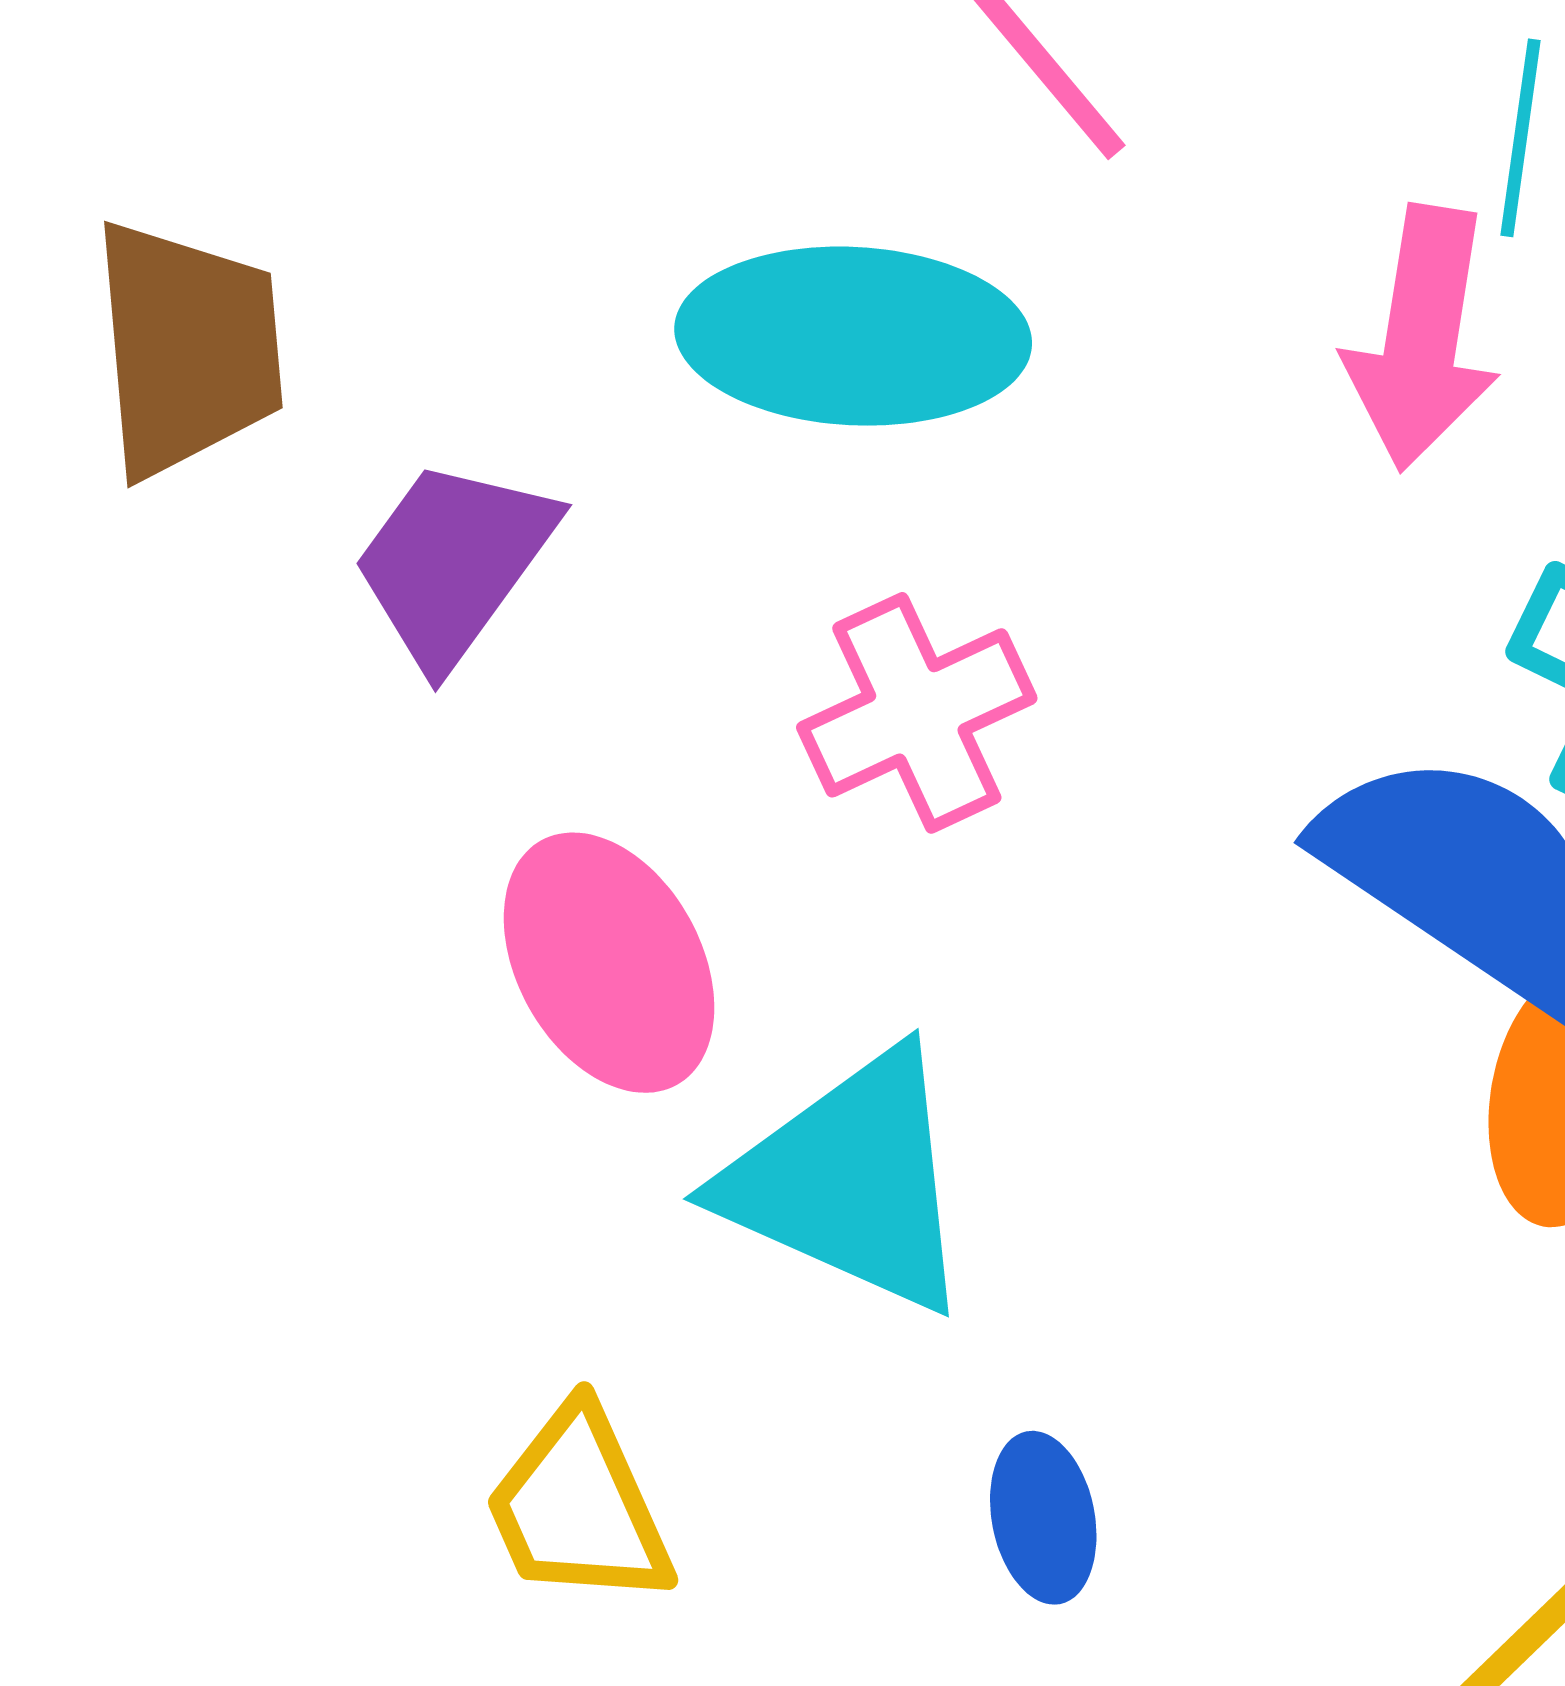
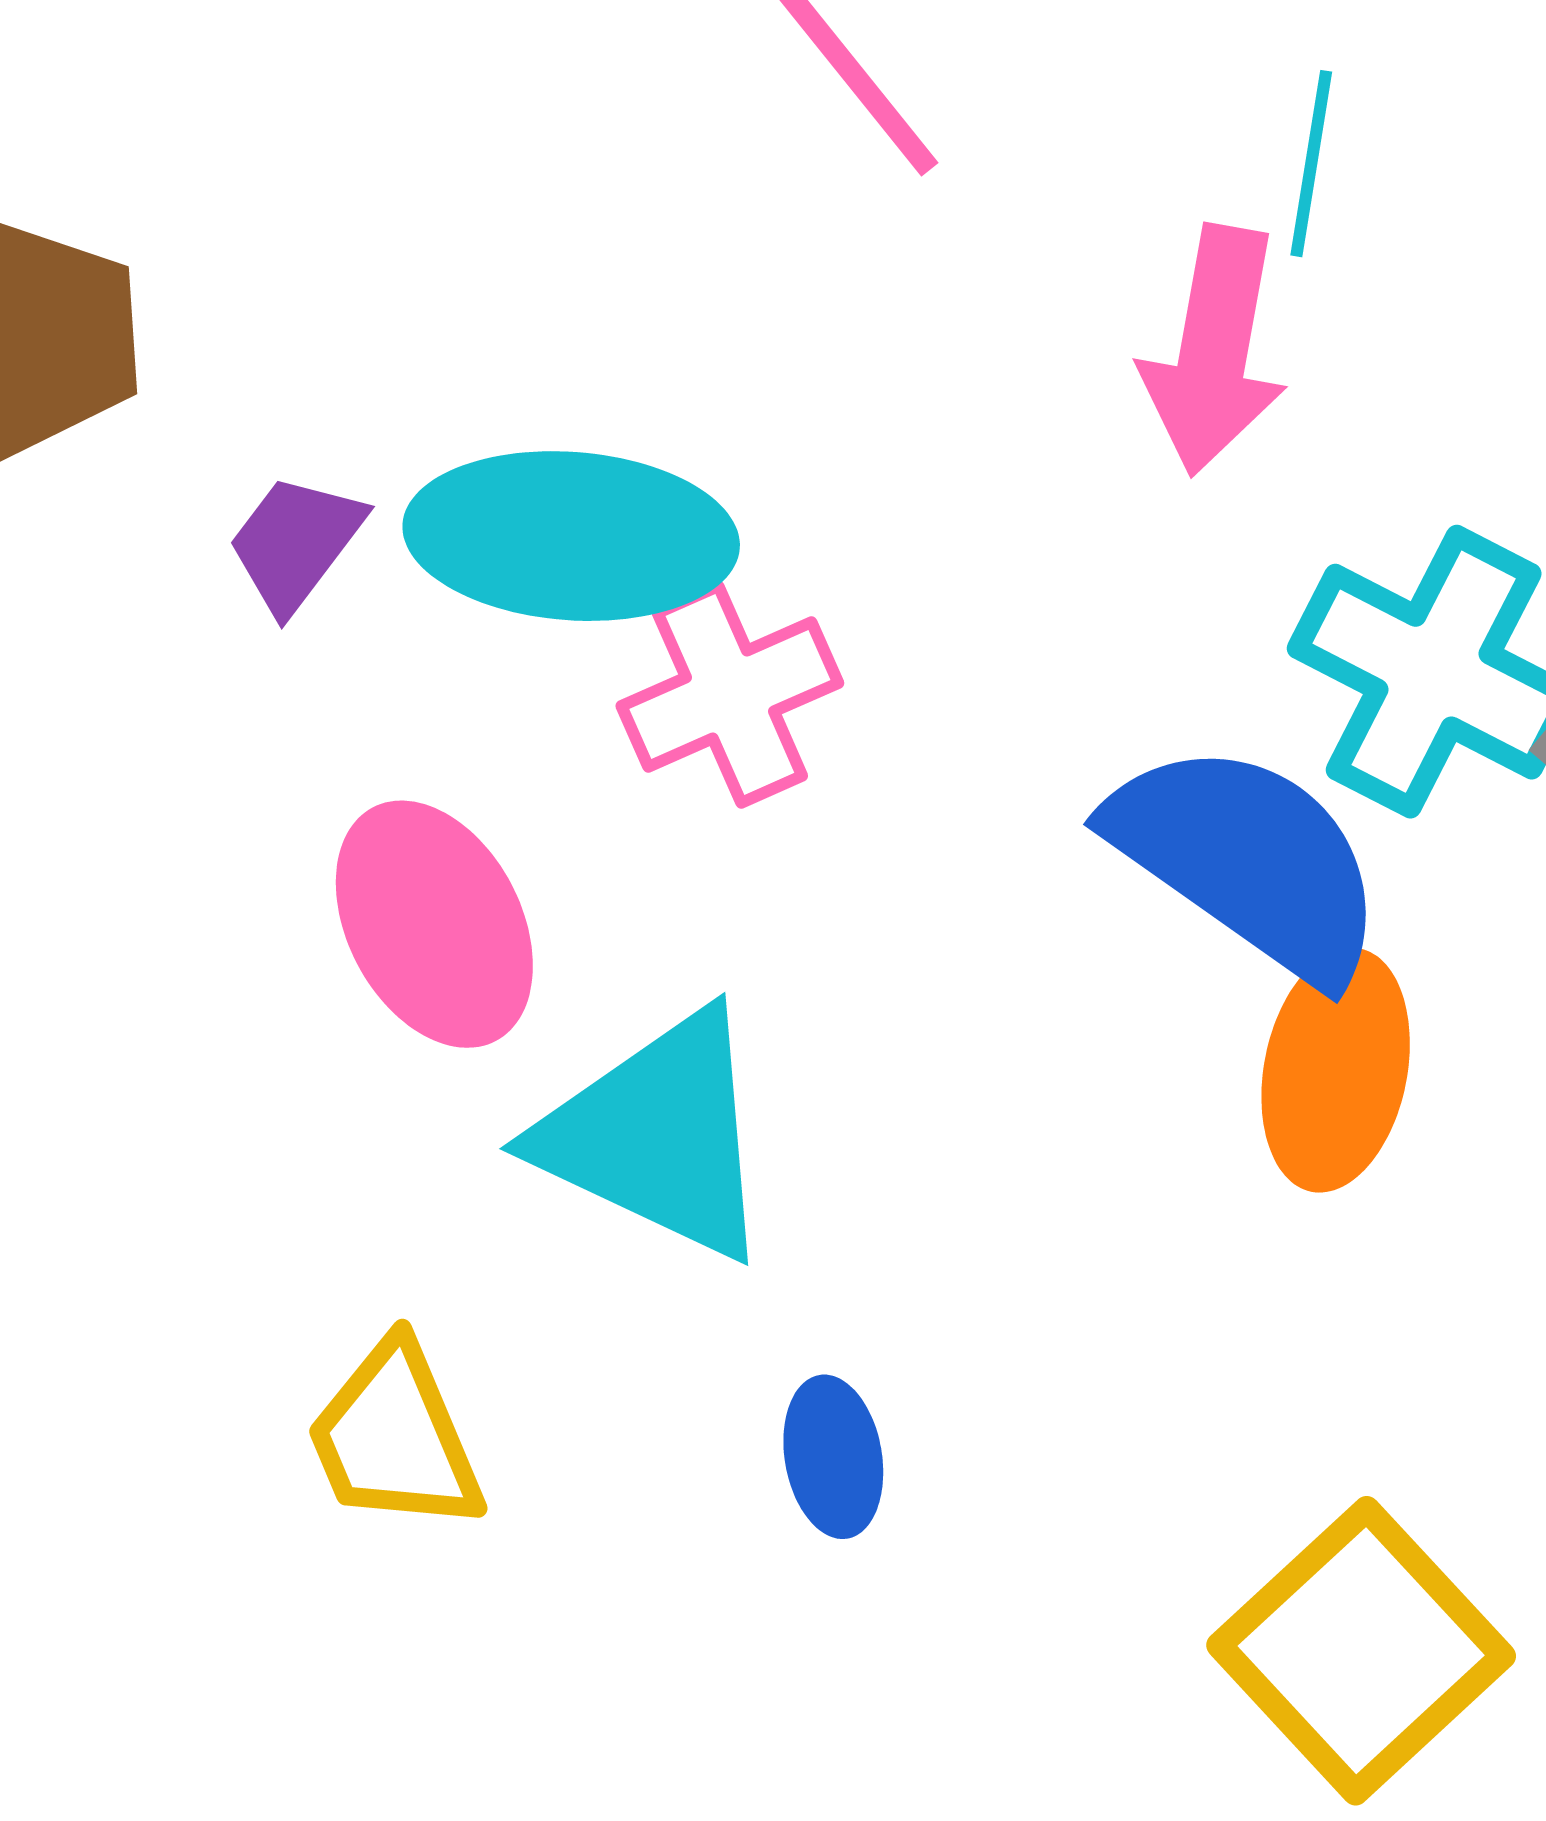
cyan ellipse: (853, 336) -> (571, 536), moved
purple trapezoid: (454, 562) -> (295, 543), size x0.7

